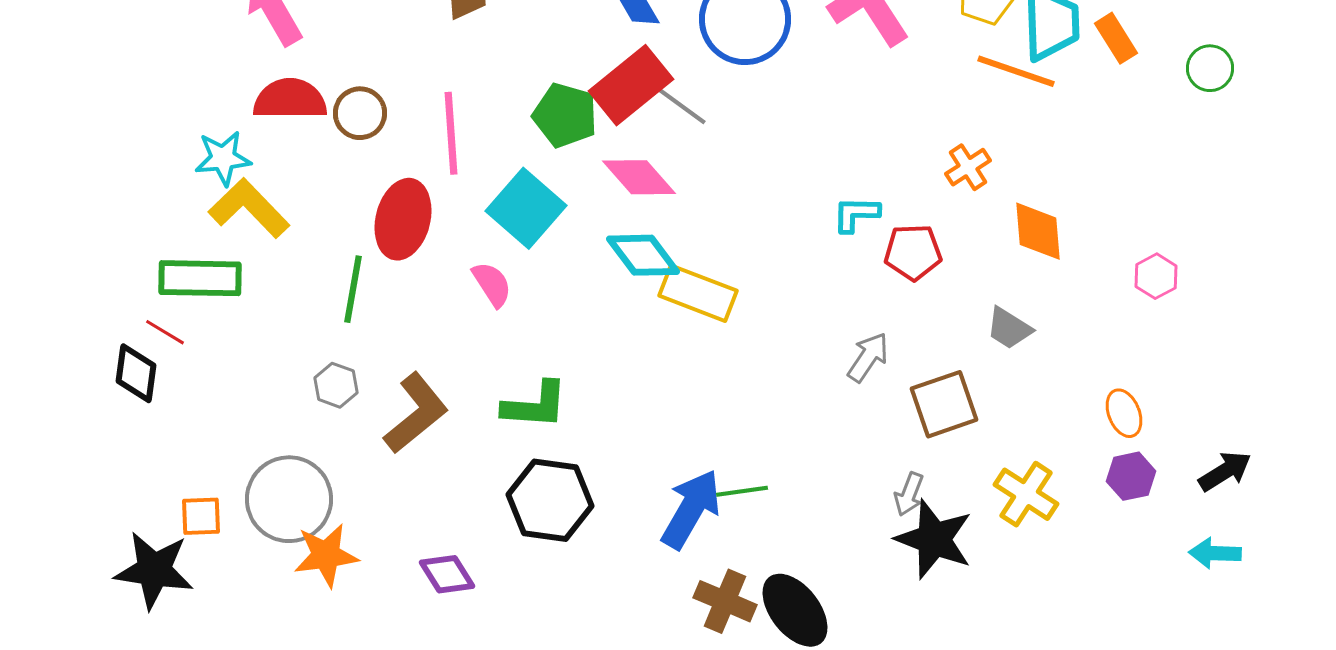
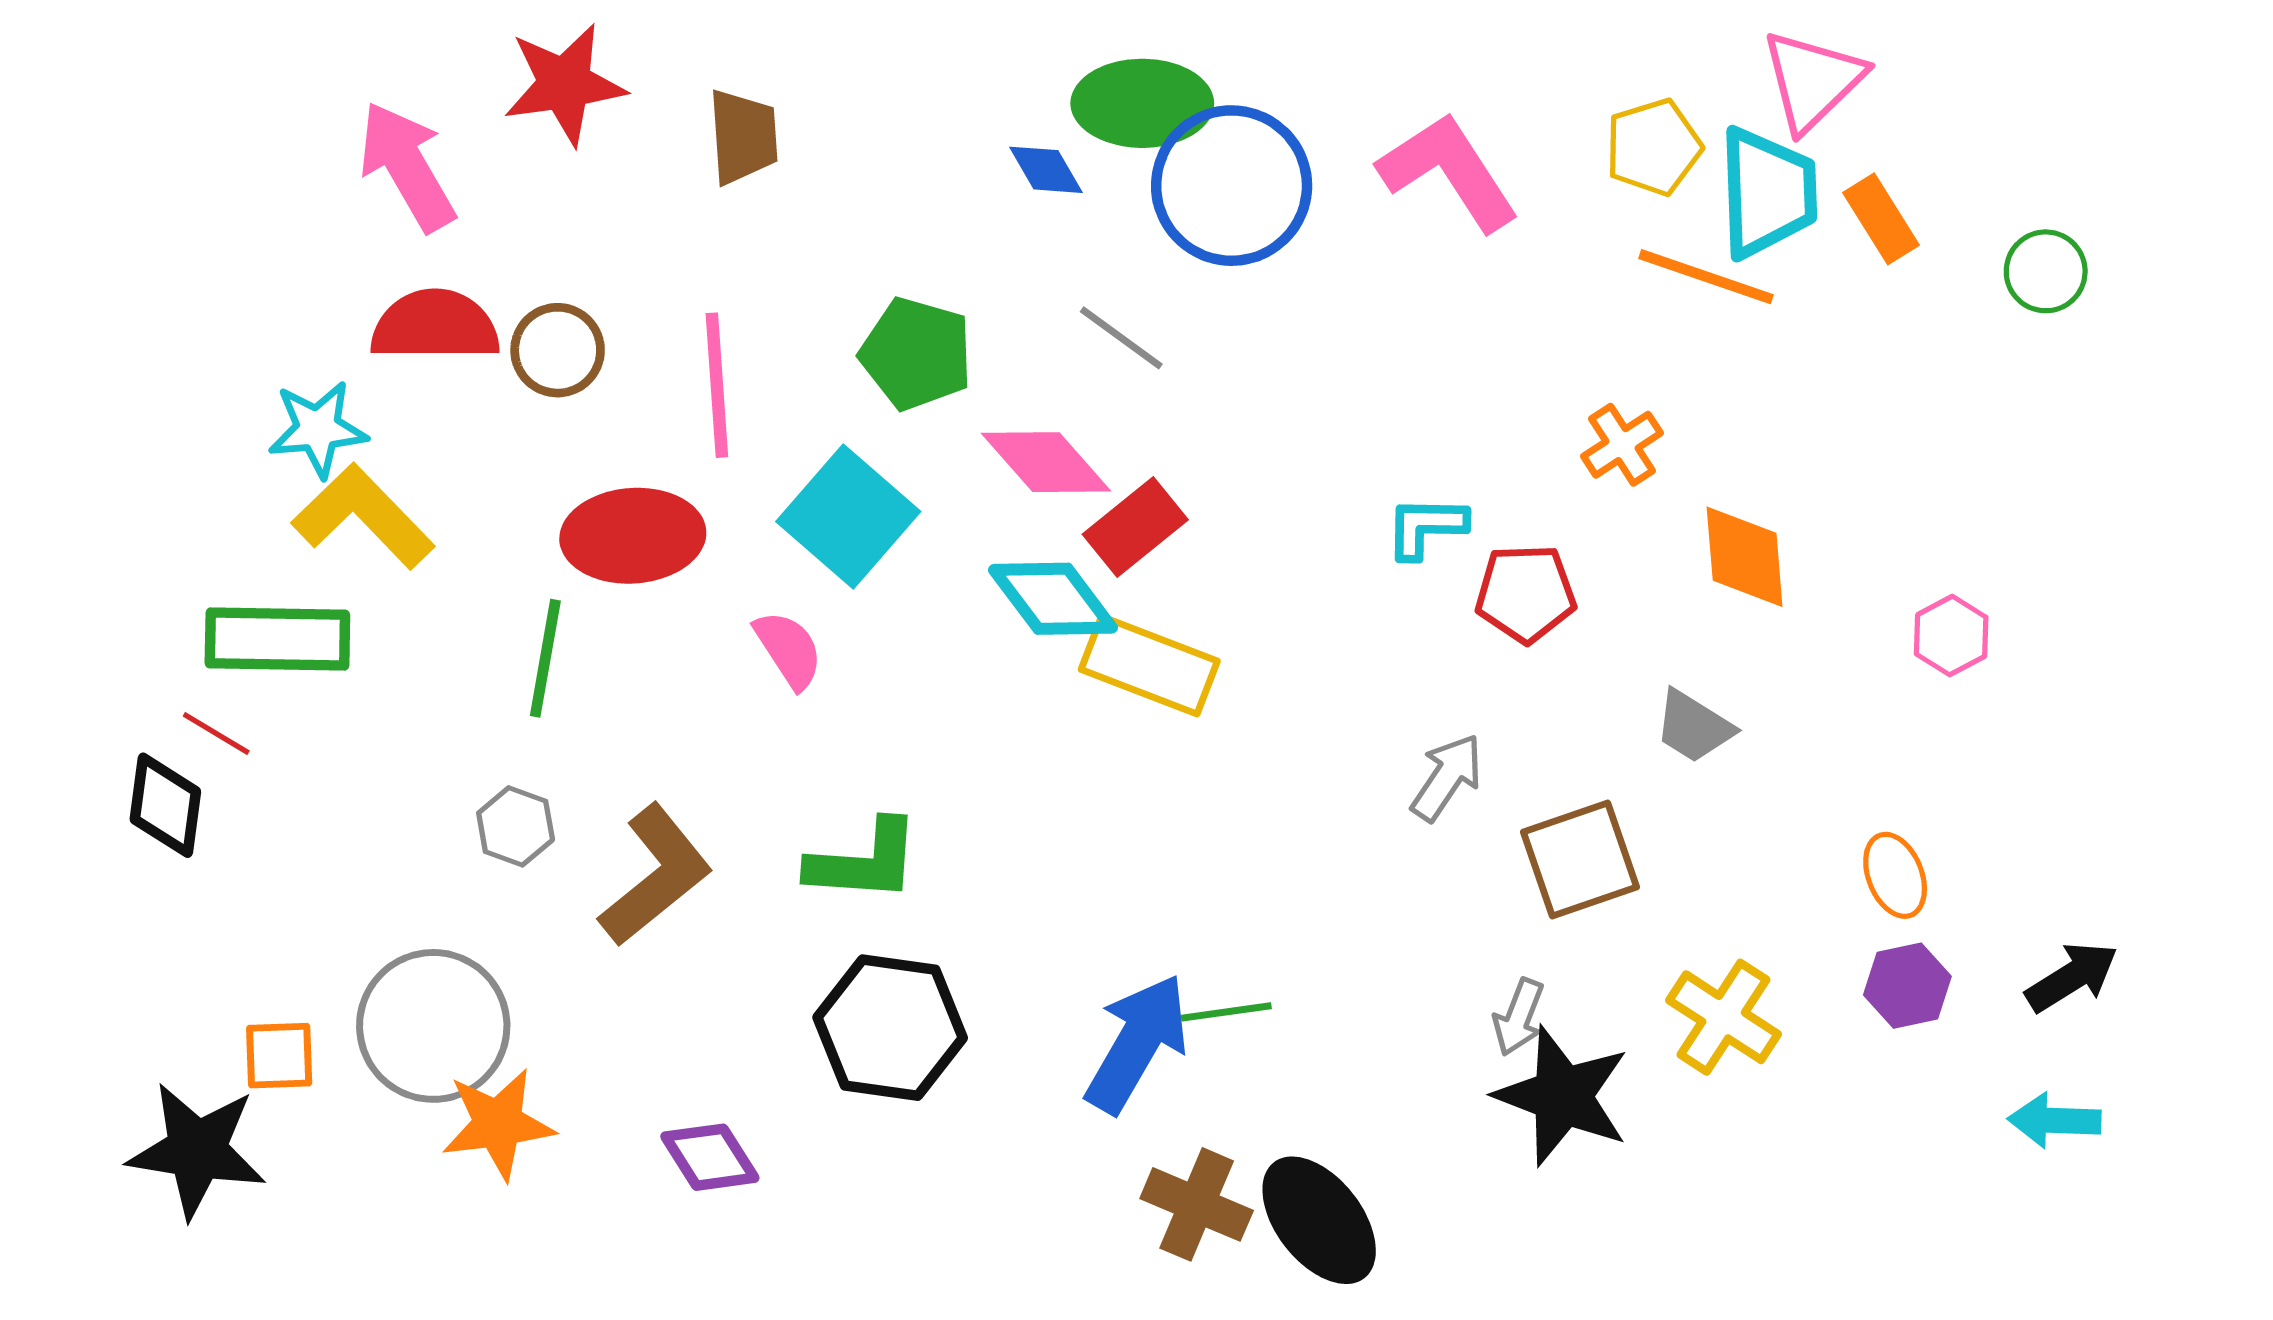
red rectangle: (631, 85) -> (1135, 527), moved, size x0.7
red ellipse: (403, 219) -> (633, 536), turned 72

